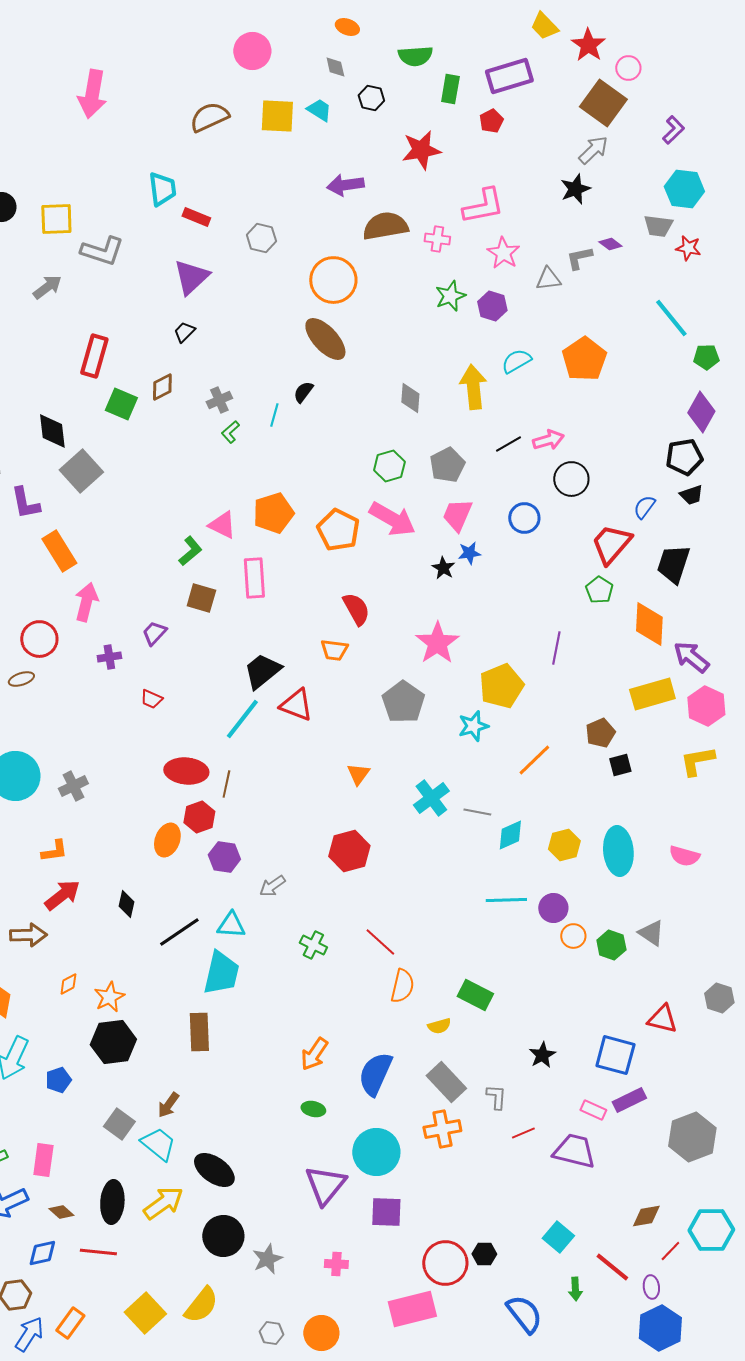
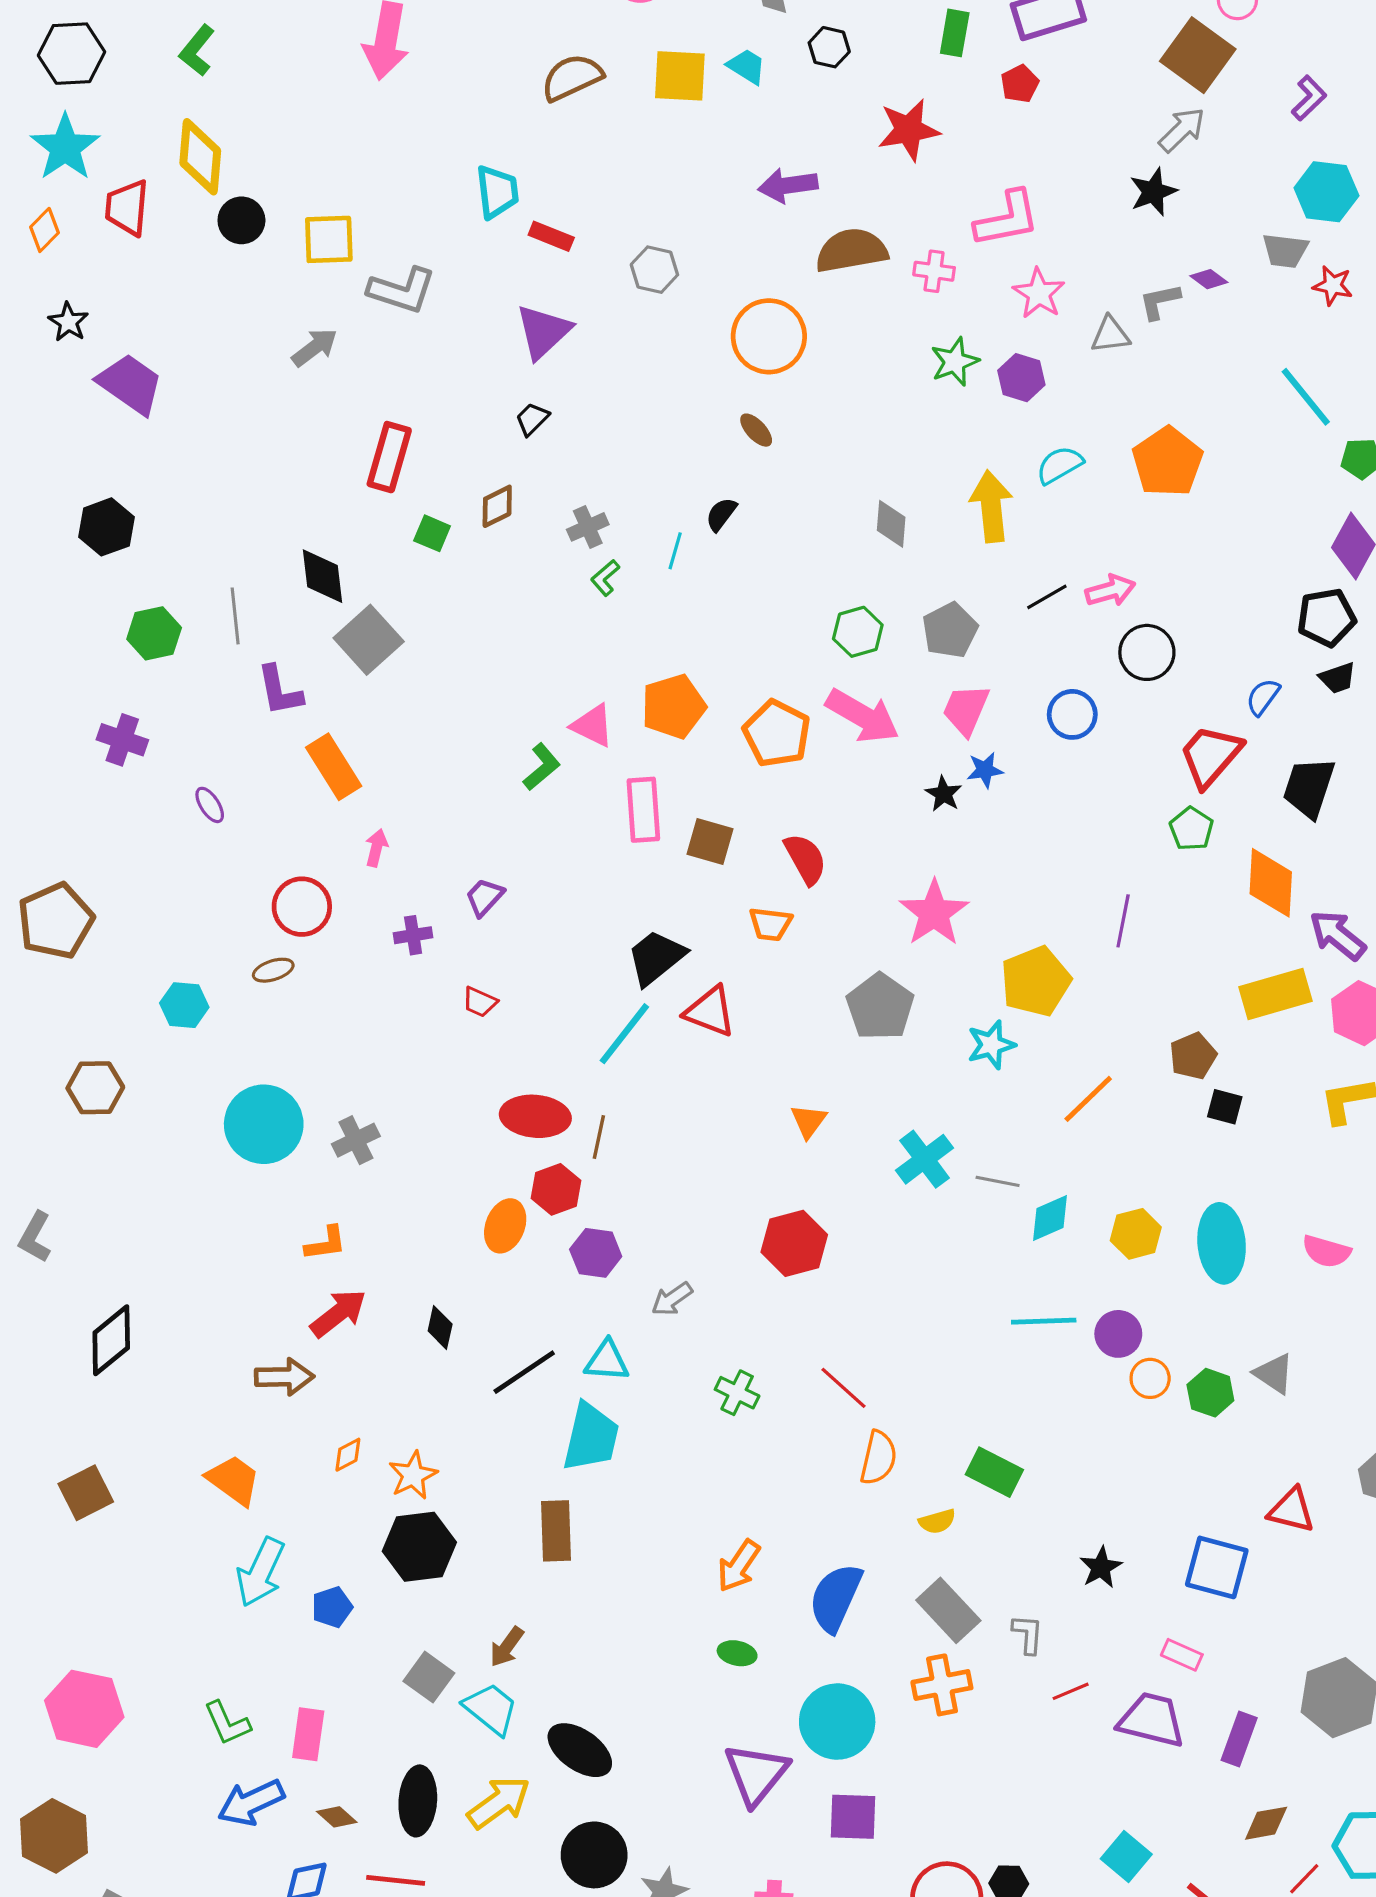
brown ellipse: (325, 339) -> (756, 430), size x0.5
green square: (121, 404) -> (432, 533), size x0.7
brown square: (201, 598) -> (710, 841), moved
pink arrow: (86, 602) -> (376, 848), size x0.6
black square: (620, 765) -> (1225, 1107), turned 30
purple rectangle: (629, 1100) -> (1239, 1739), moved, turned -44

